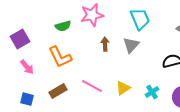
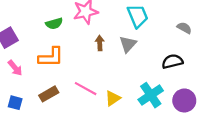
orange L-shape: (60, 57) -> (51, 57), turned -65
yellow triangle: (123, 88) -> (113, 98), moved
cyan cross: (152, 92) -> (151, 95), size x1.6

